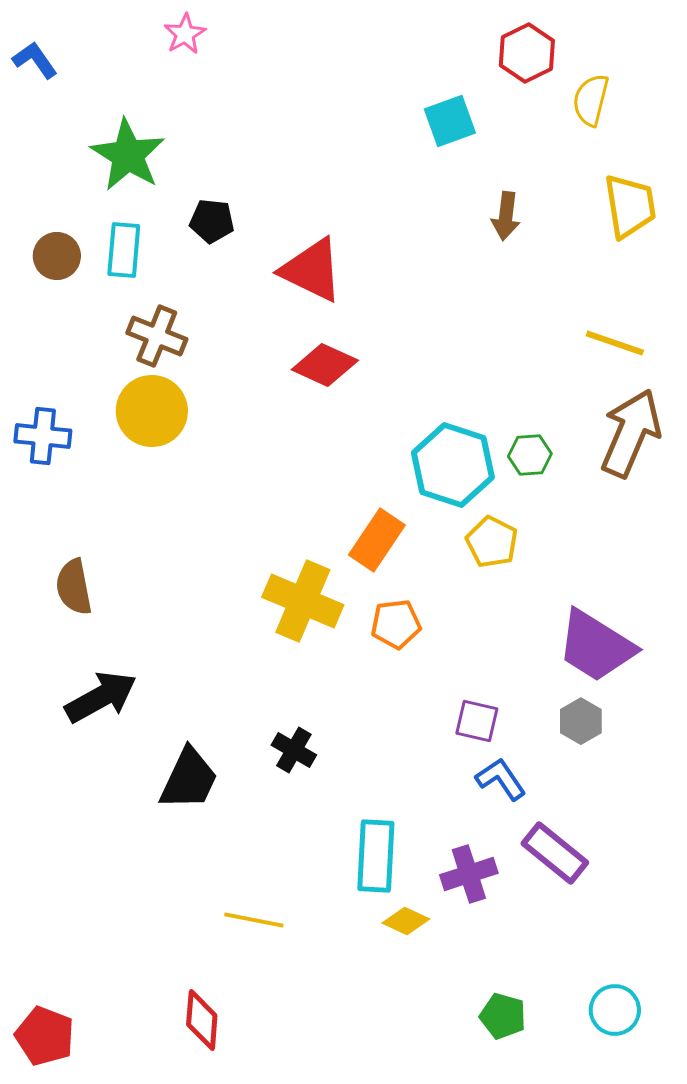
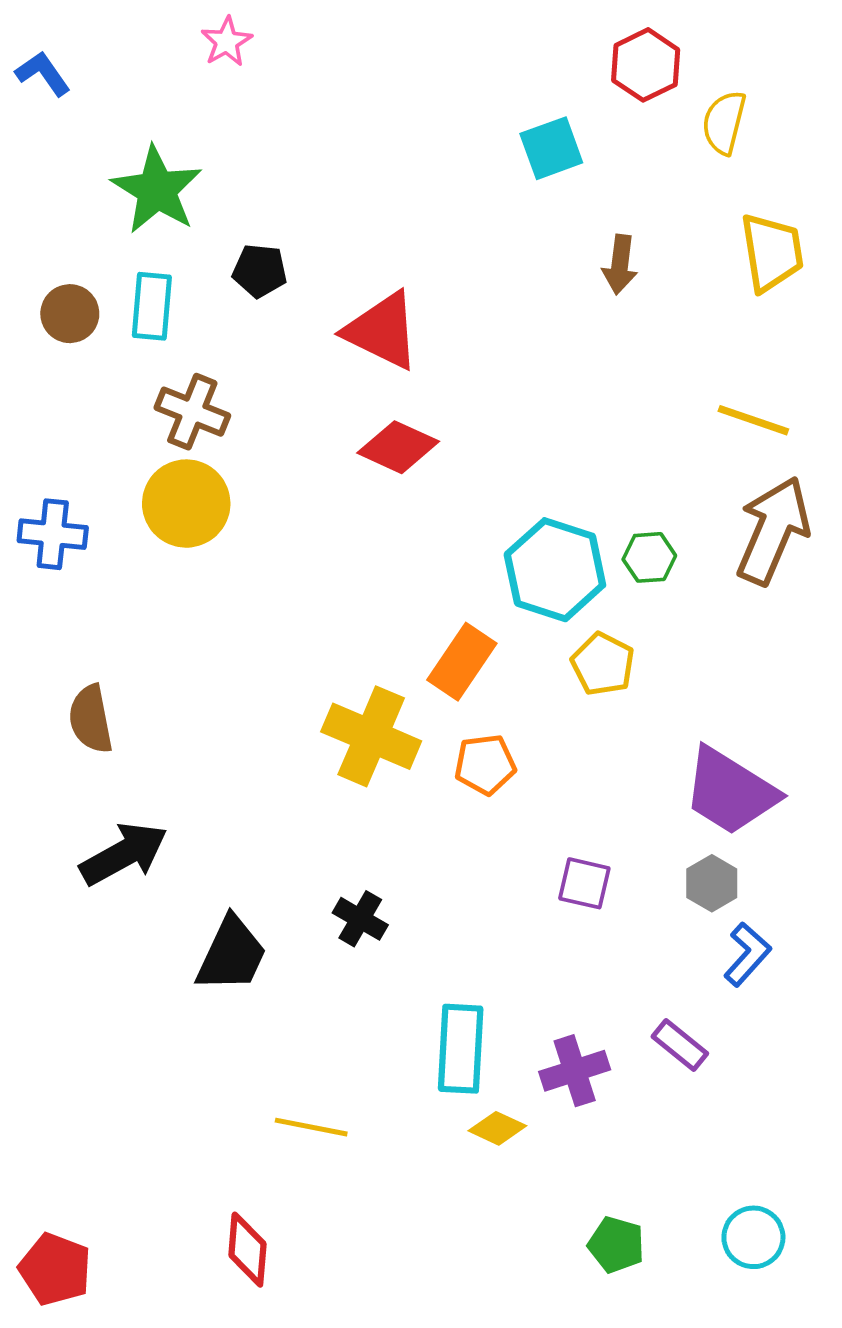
blue L-shape: (501, 779) -> (747, 954), moved, turned 76
purple rectangle: (555, 853) -> (680, 1045), size x0.7

